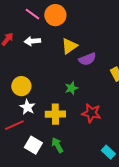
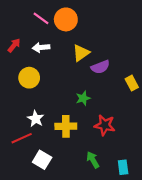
yellow circle: (21, 86) -> (29, 78), moved
green arrow: (57, 145) -> (93, 160), moved
cyan rectangle: (108, 152) -> (123, 167), turned 40

